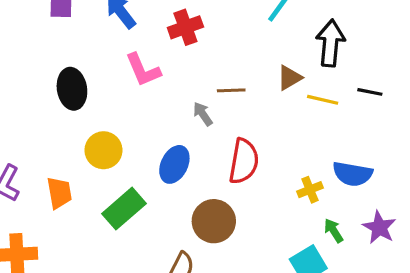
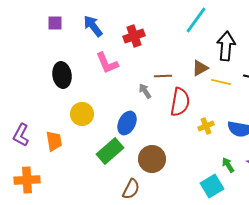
red semicircle: (244, 161) -> (180, 102), moved
yellow cross: (310, 190) -> (206, 126), moved
green rectangle: (124, 209) -> (110, 151), moved

